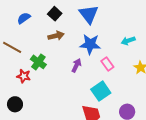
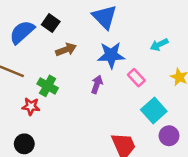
black square: (55, 14) -> (51, 23), moved
blue semicircle: (24, 18) -> (22, 32), size x1.5
cyan square: (101, 91) -> (154, 110), moved

